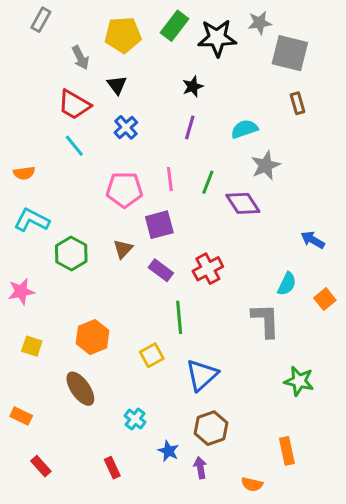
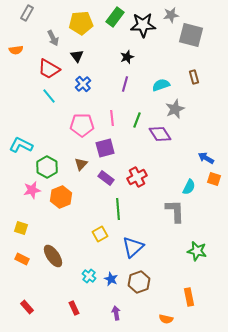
brown rectangle: (298, 103) -> (194, 77), moved
orange semicircle: (24, 173) -> (16, 50), moved
pink star: (21, 291) -> (32, 190), moved
orange square: (325, 299) -> (214, 179), moved, turned -32
orange hexagon: (93, 337) -> (61, 197), moved
orange rectangle: (21, 416) -> (22, 259), moved
blue star: (168, 451) -> (111, 279), moved
purple arrow: (200, 468) -> (116, 313), moved

